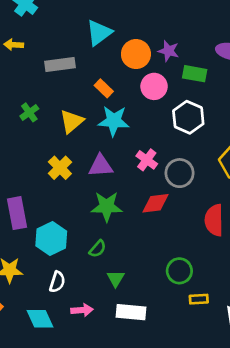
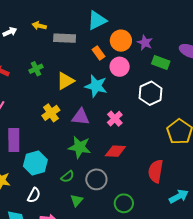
yellow arrow: (14, 45) -> (39, 26), moved
pink circle: (154, 86) -> (120, 67), moved
orange rectangle: (104, 88) -> (99, 53), moved
gray circle: (180, 173) -> (96, 179), moved

